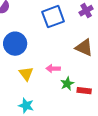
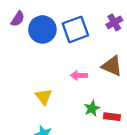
blue circle: (15, 44) -> (42, 29), moved
pink arrow: (53, 69) -> (79, 75), moved

